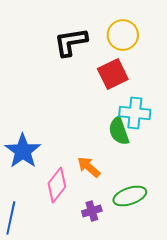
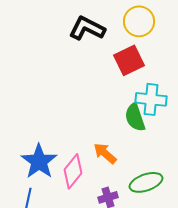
black L-shape: (71, 42) -> (87, 28), turned 36
blue star: (23, 151) -> (39, 161), moved

